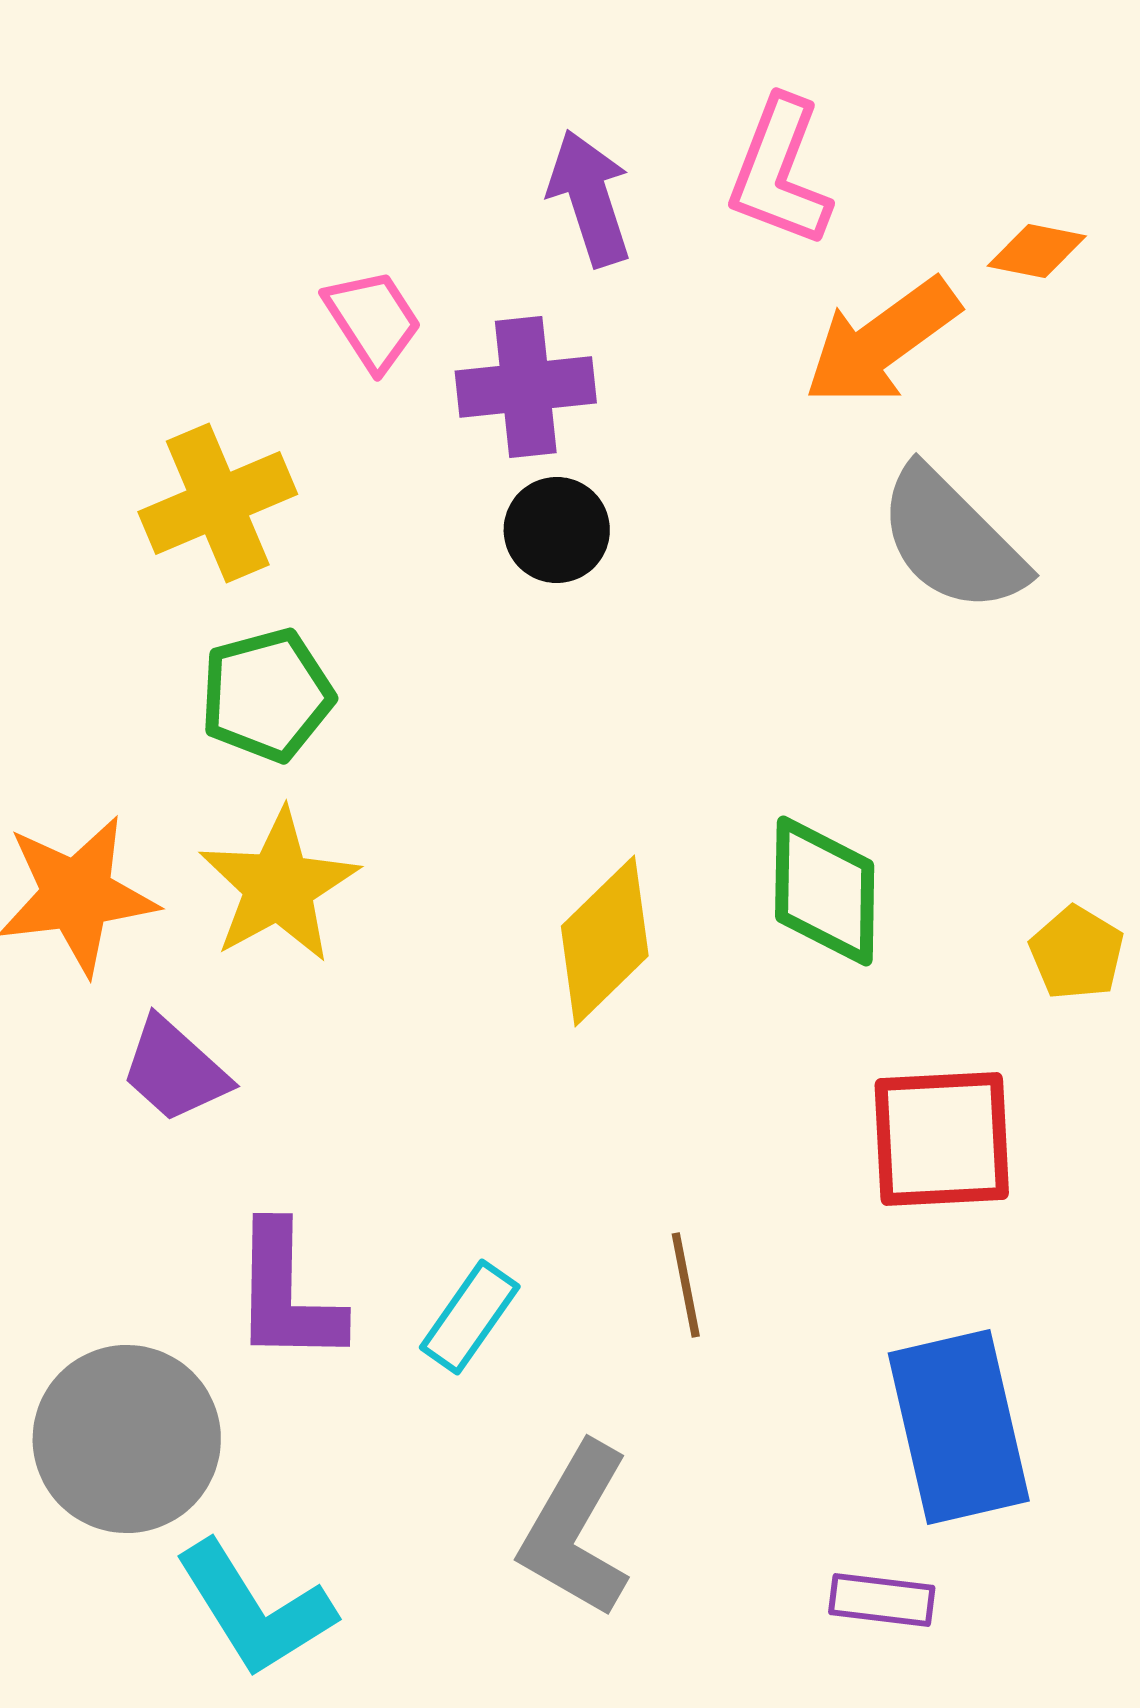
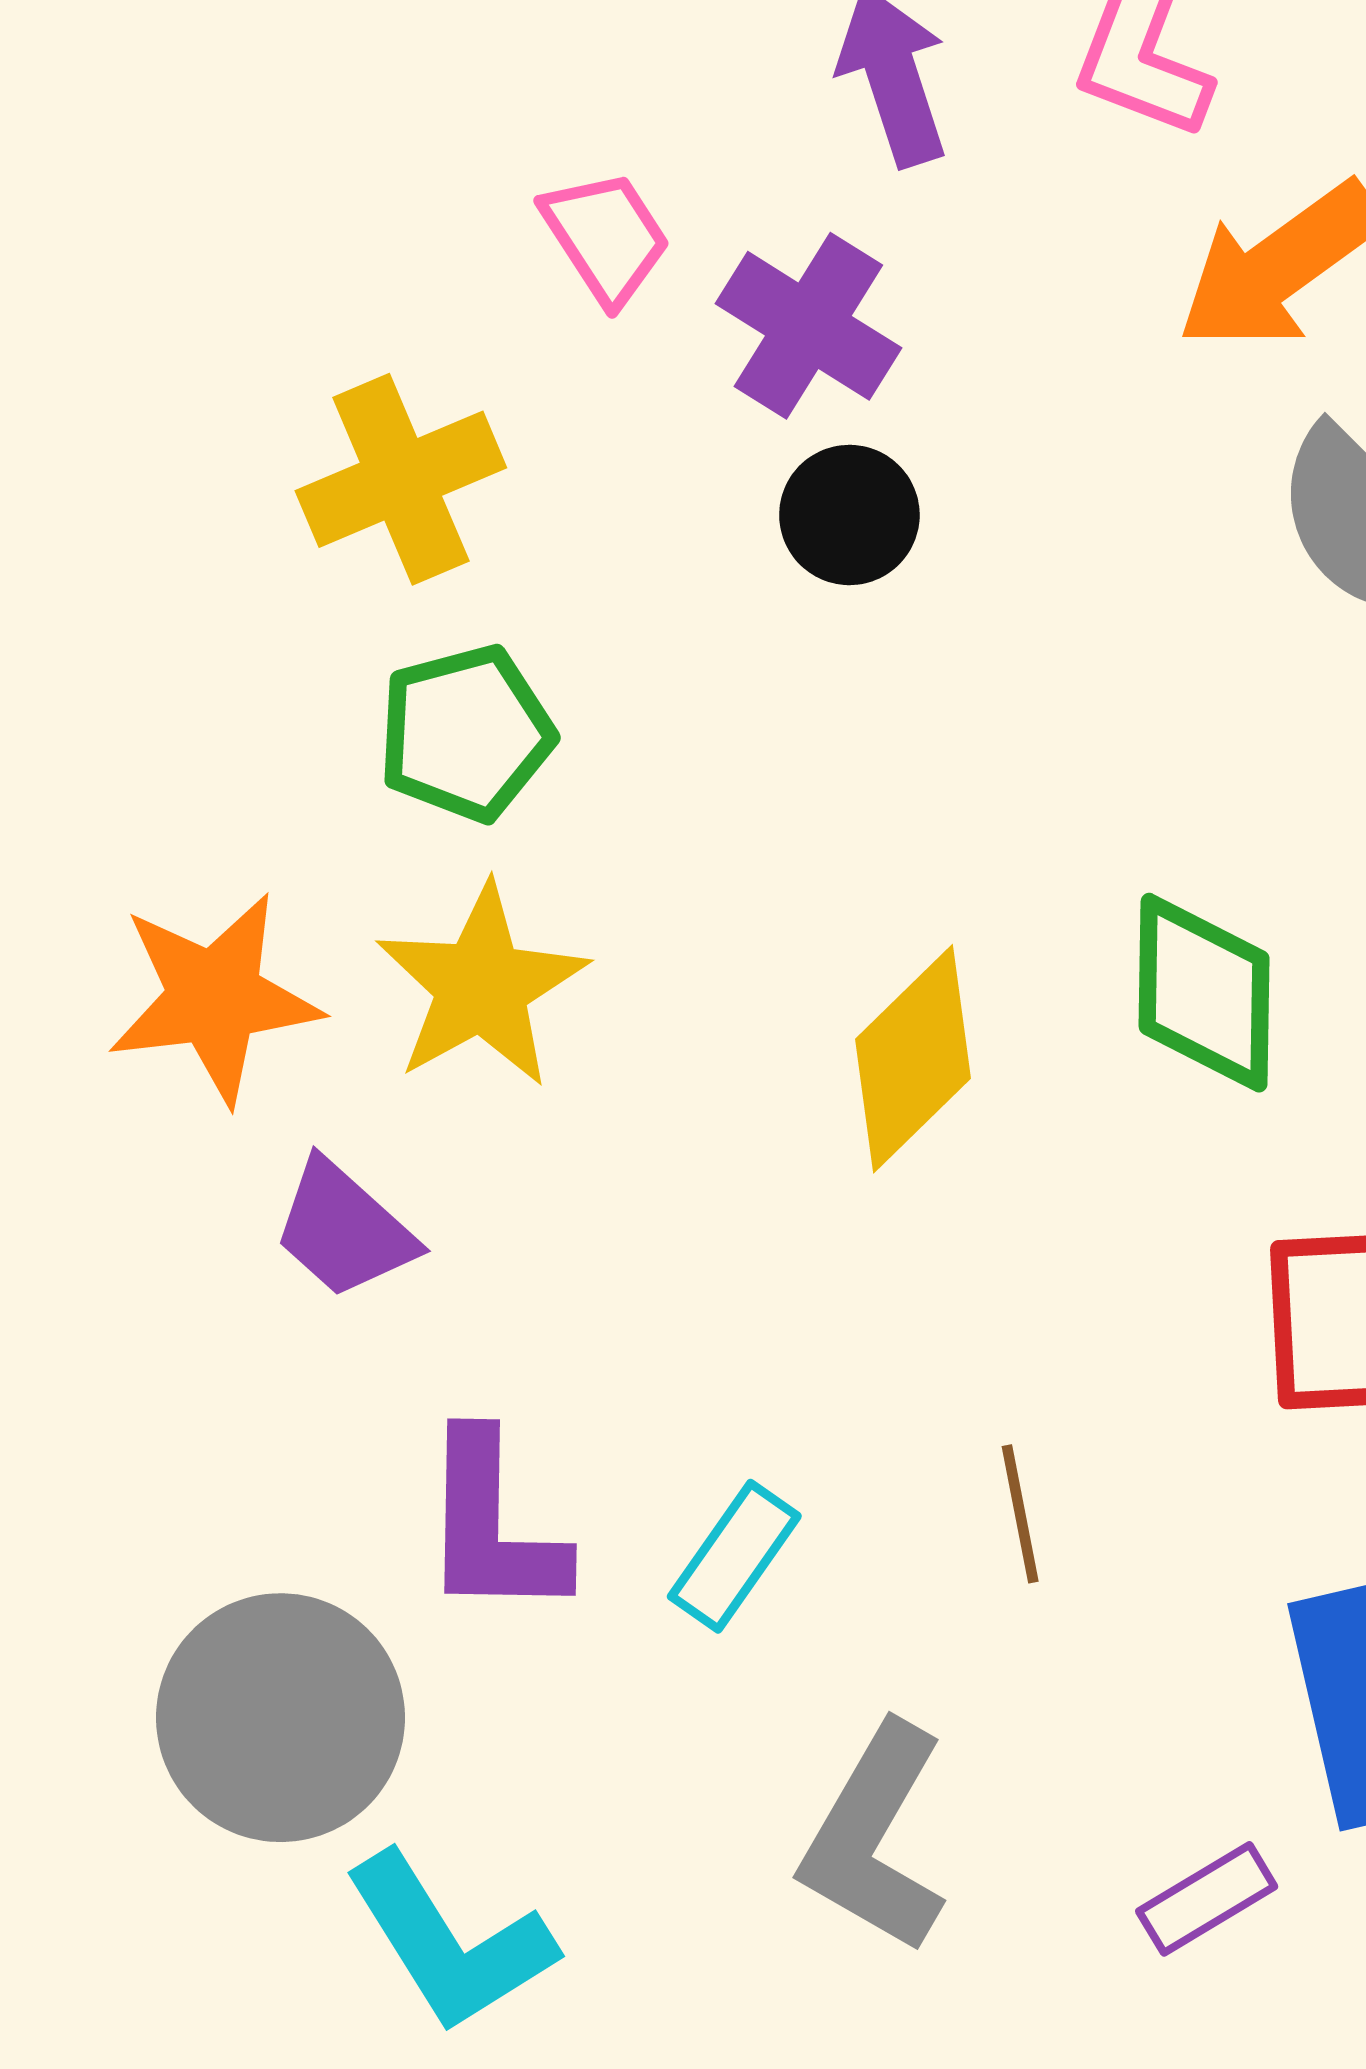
purple cross: (526, 387) -> (808, 326), turned 38
purple rectangle: (882, 1600) -> (1207, 1899), moved, turned -38

